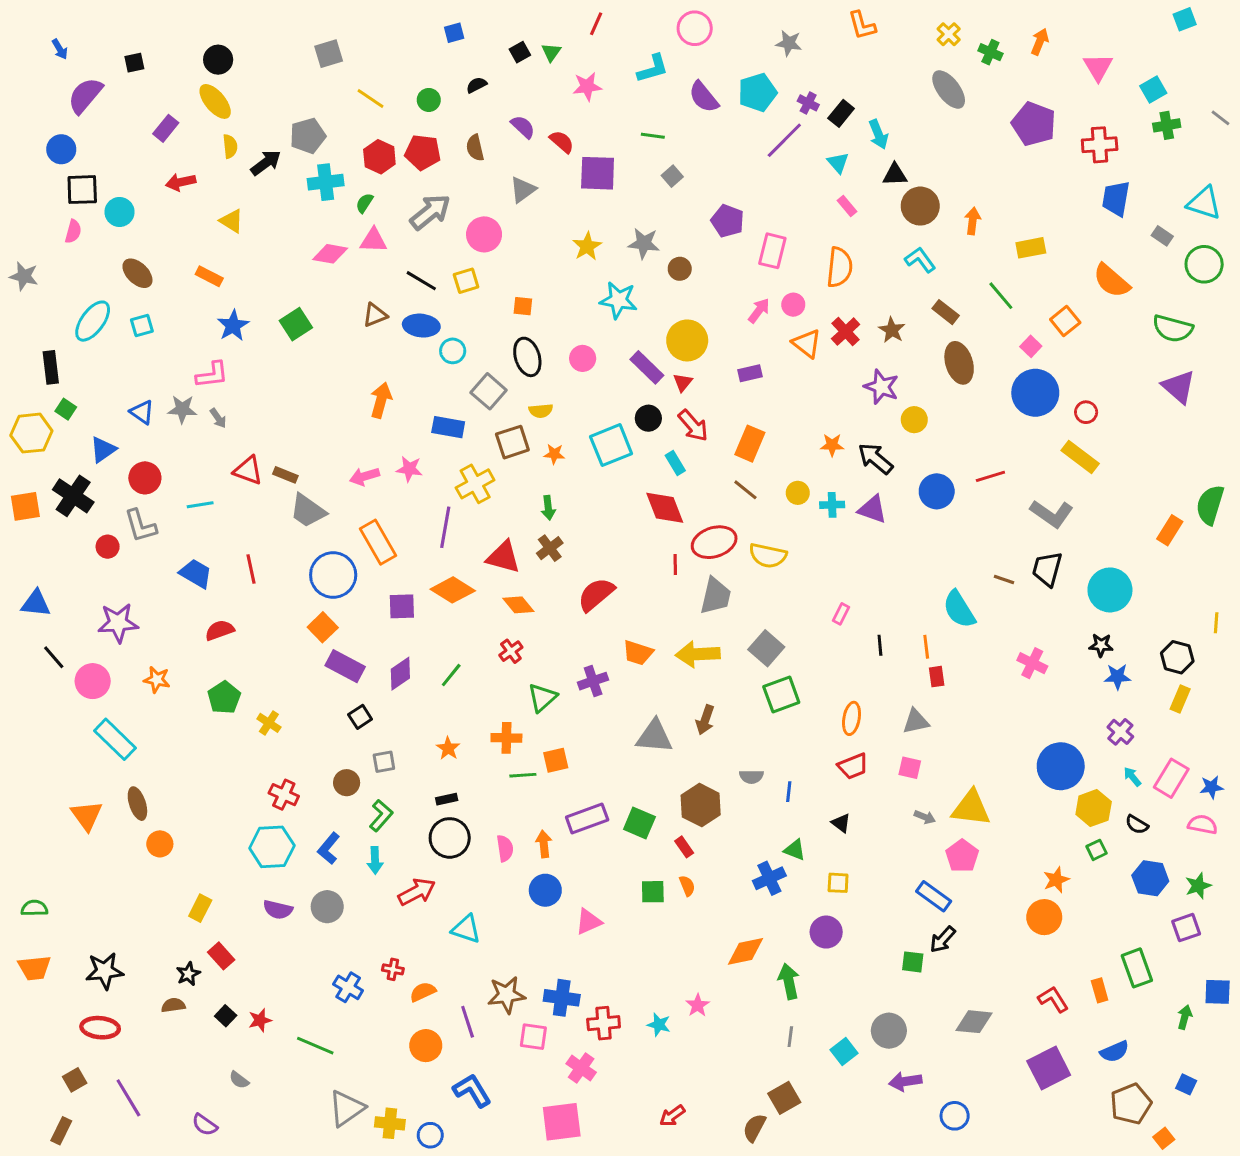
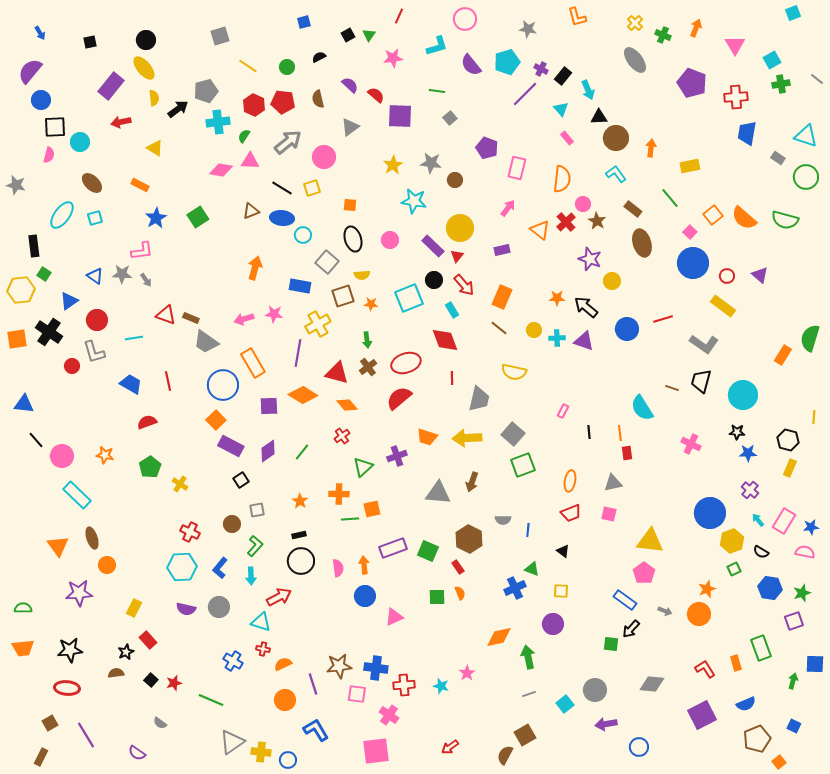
purple semicircle: (85, 95) -> (30, 71), moved
purple rectangle: (166, 128) -> (111, 86), size x1.5
orange semicircle: (1111, 281) -> (744, 218), moved
pink circle: (793, 305) -> (583, 204), moved
purple triangle: (1179, 387) -> (760, 275), moved, size x0.7
red ellipse: (714, 542) -> (406, 363), moved
purple star: (118, 623) -> (79, 593), moved
gray arrow: (925, 817) -> (665, 611), moved
cyan triangle: (466, 929) -> (261, 622), moved
gray line: (790, 1037) -> (529, 694), turned 64

